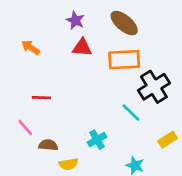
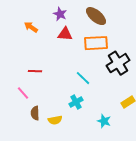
orange arrow: (31, 47) -> (31, 27), moved
cyan line: (131, 113) -> (83, 78), moved
brown semicircle: (48, 145) -> (35, 113), moved, turned -96

